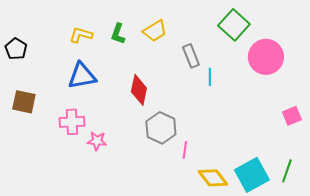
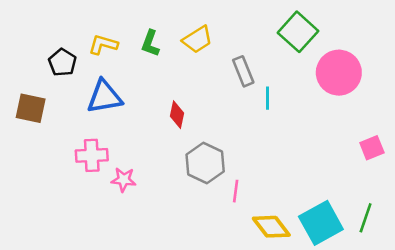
black pentagon: (16, 49) -> (62, 62), moved
red diamond: (139, 90) -> (177, 115), size x0.7
brown square: (24, 102) -> (31, 108), moved

